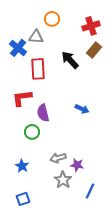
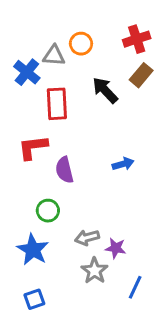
orange circle: (52, 19) -> (81, 44), moved
blue arrow: (82, 109) -> (123, 164), turned -40
green circle: (32, 132) -> (48, 211), moved
blue star: (22, 166) -> (33, 250), size x1.5

